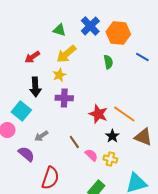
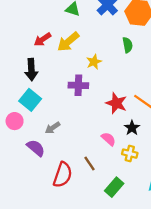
yellow arrow: (66, 54) -> (68, 42), moved
yellow star: (59, 75) -> (94, 62), moved
black arrow: (35, 87) -> (31, 70), moved
brown line: (74, 142) -> (89, 164), moved
pink semicircle: (91, 155) -> (108, 139), moved

